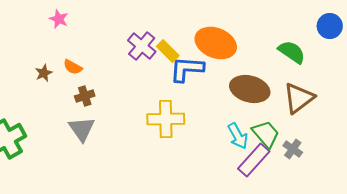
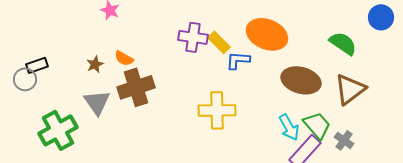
purple cross: (142, 46) -> (193, 37), turned -32
blue L-shape: (187, 69) -> (238, 60), size x0.7
brown cross: (85, 96) -> (136, 87), size x1.8
gray triangle: (82, 129) -> (97, 102), moved

